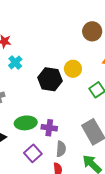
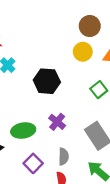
yellow circle: (73, 69) -> (83, 52), moved
purple cross: (49, 128) -> (57, 122), moved, turned 35

